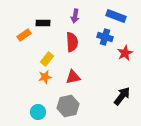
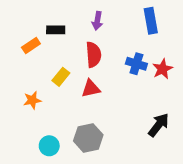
blue rectangle: (116, 16) -> (151, 21), turned 60
blue cross: (105, 37) -> (136, 64), moved
orange star: (45, 77) -> (32, 100), moved
red triangle: (73, 77) -> (91, 89), moved

